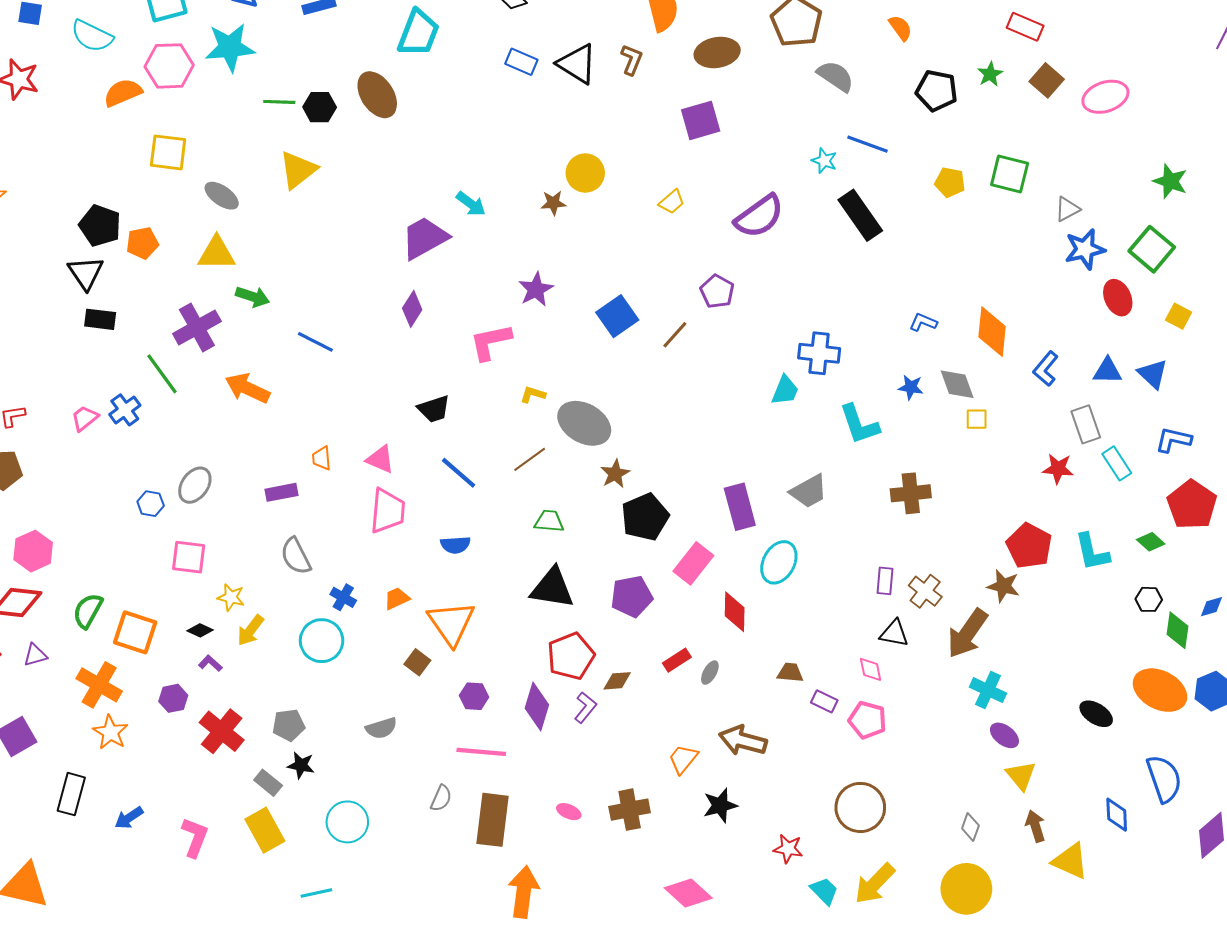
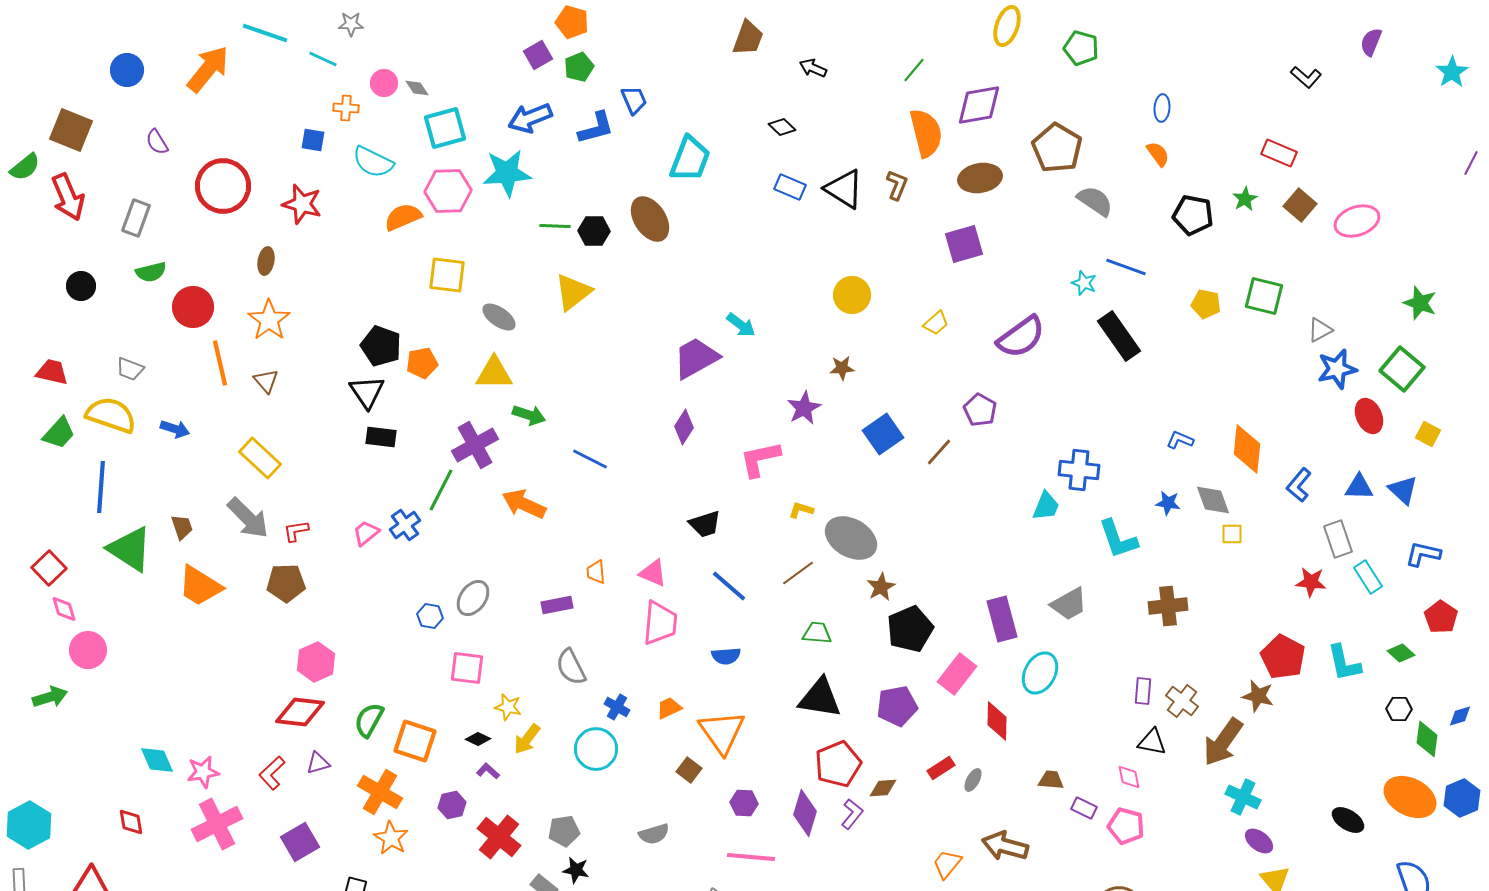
brown star: (553, 203) -> (842, 368), moved
green line: (162, 374) -> (441, 490), turned 63
red pentagon: (1192, 505) -> (1441, 617), size x0.7

